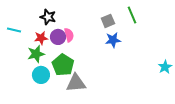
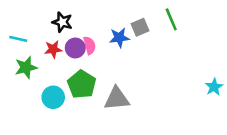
blue star: (113, 40) -> (119, 38), moved
green star: (36, 54) -> (26, 67), moved
gray triangle: (76, 83) -> (117, 99), moved

